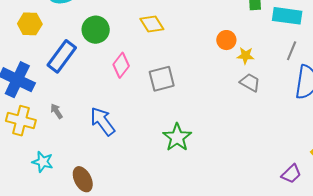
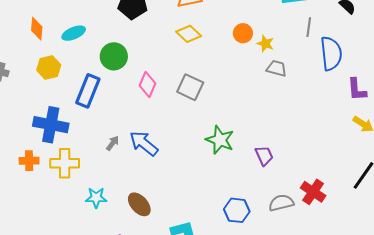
yellow diamond: (152, 24) -> (189, 34), moved
yellow star: (245, 56) -> (265, 44), turned 30
gray square: (162, 79) -> (190, 87), turned -36
gray arrow: (56, 111) -> (113, 143), moved, turned 84
purple trapezoid: (291, 174) -> (264, 156), moved, turned -55

